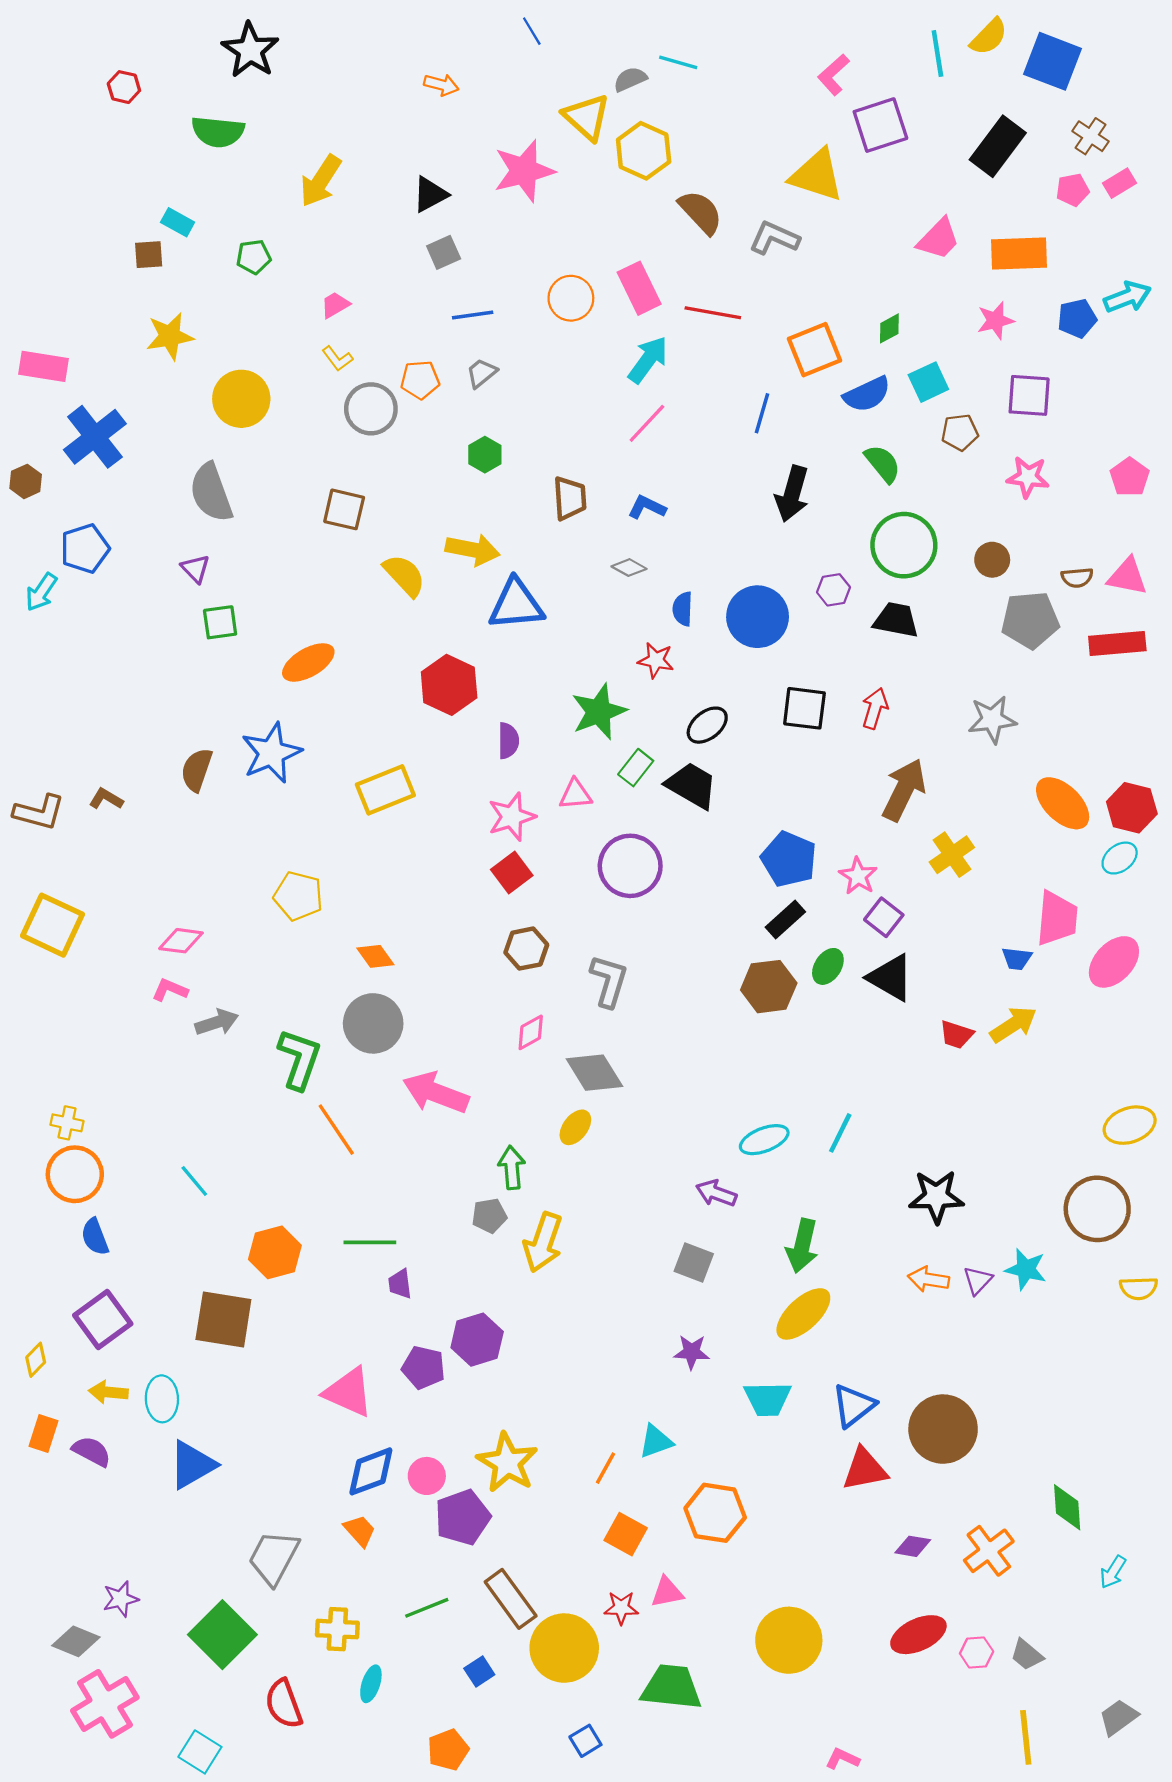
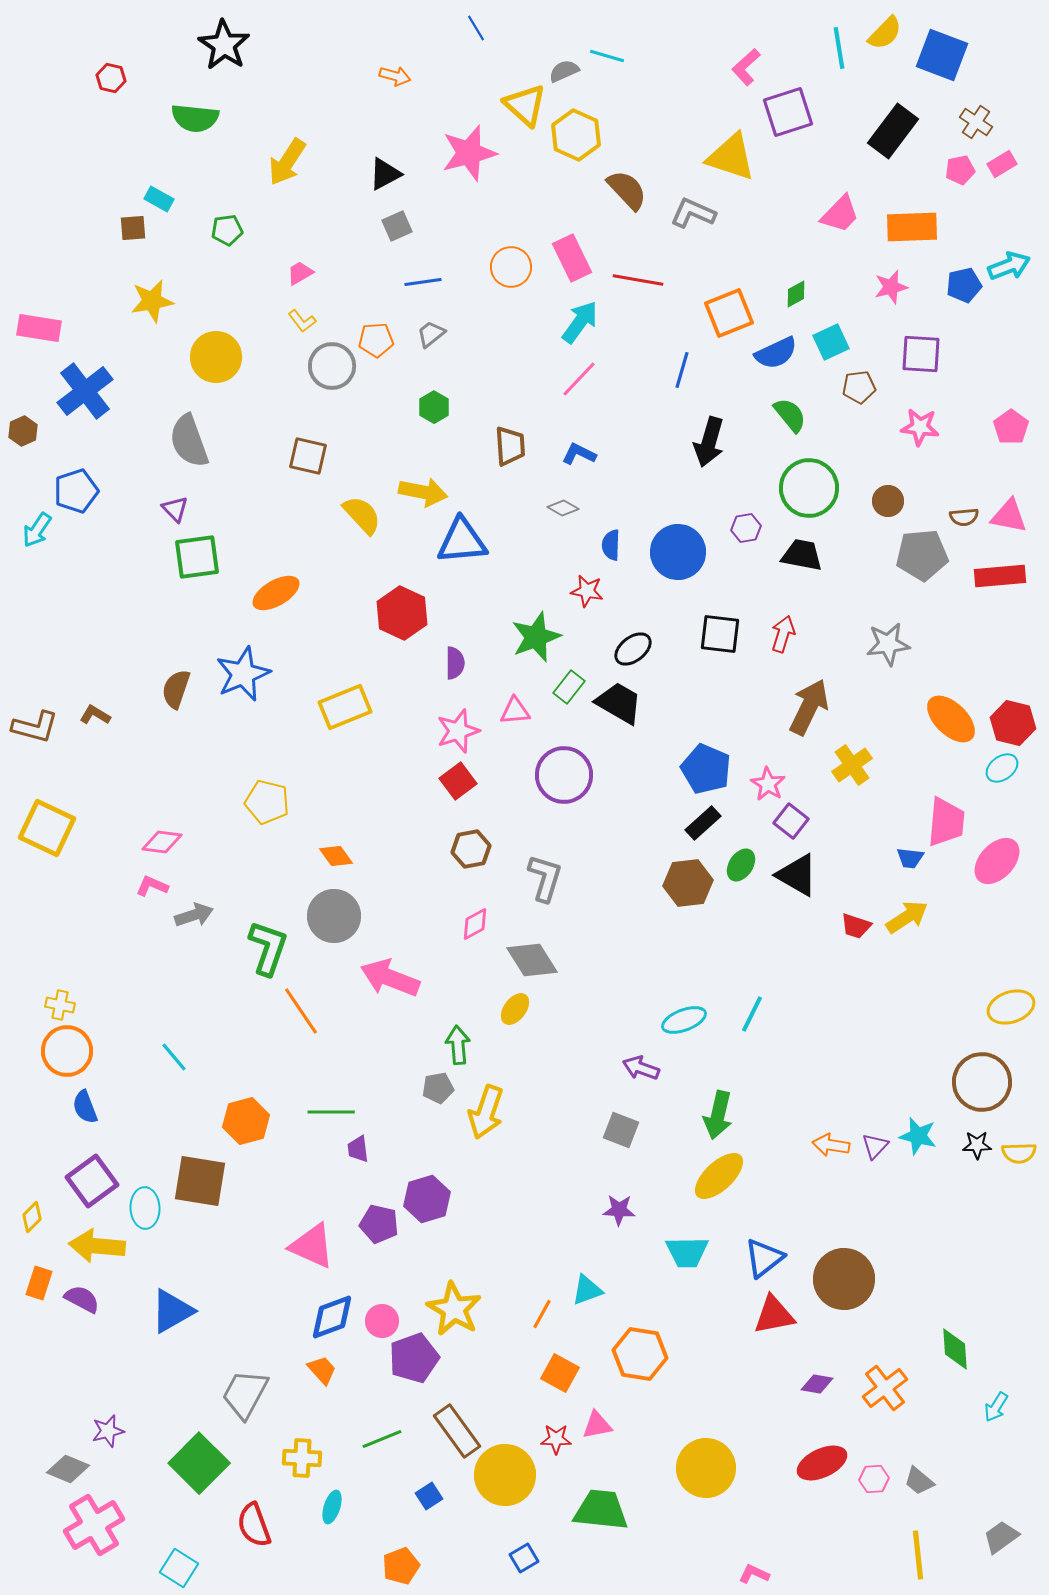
green square: (220, 622) -> (197, 557), size x1.4
black star: (936, 1197) -> (977, 1145), moved, size x0.6
yellow arrow: (108, 1392) -> (97, 1246), size x1.6
cyan ellipse: (162, 1399) -> (145, 1208), moved

